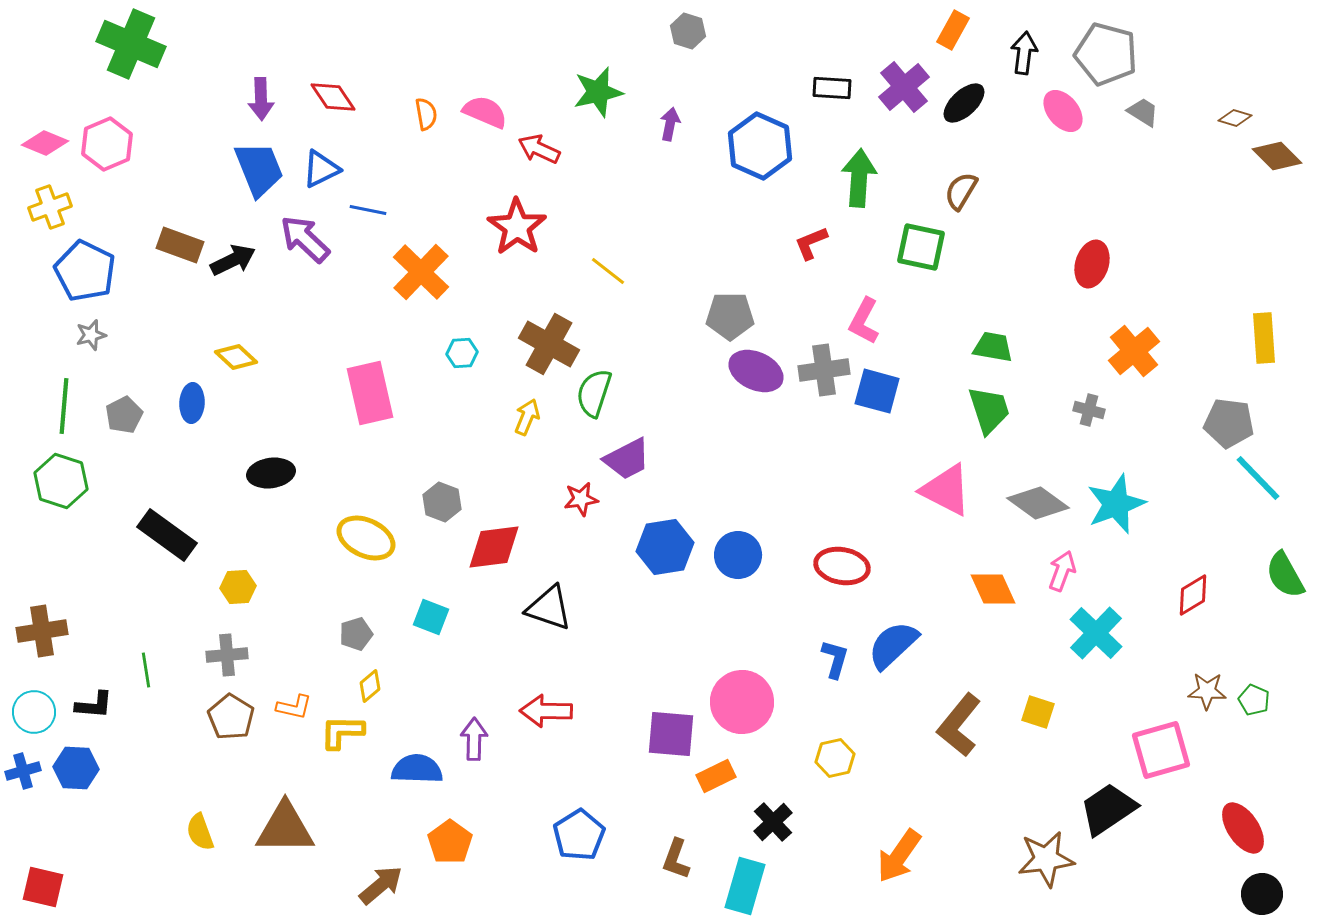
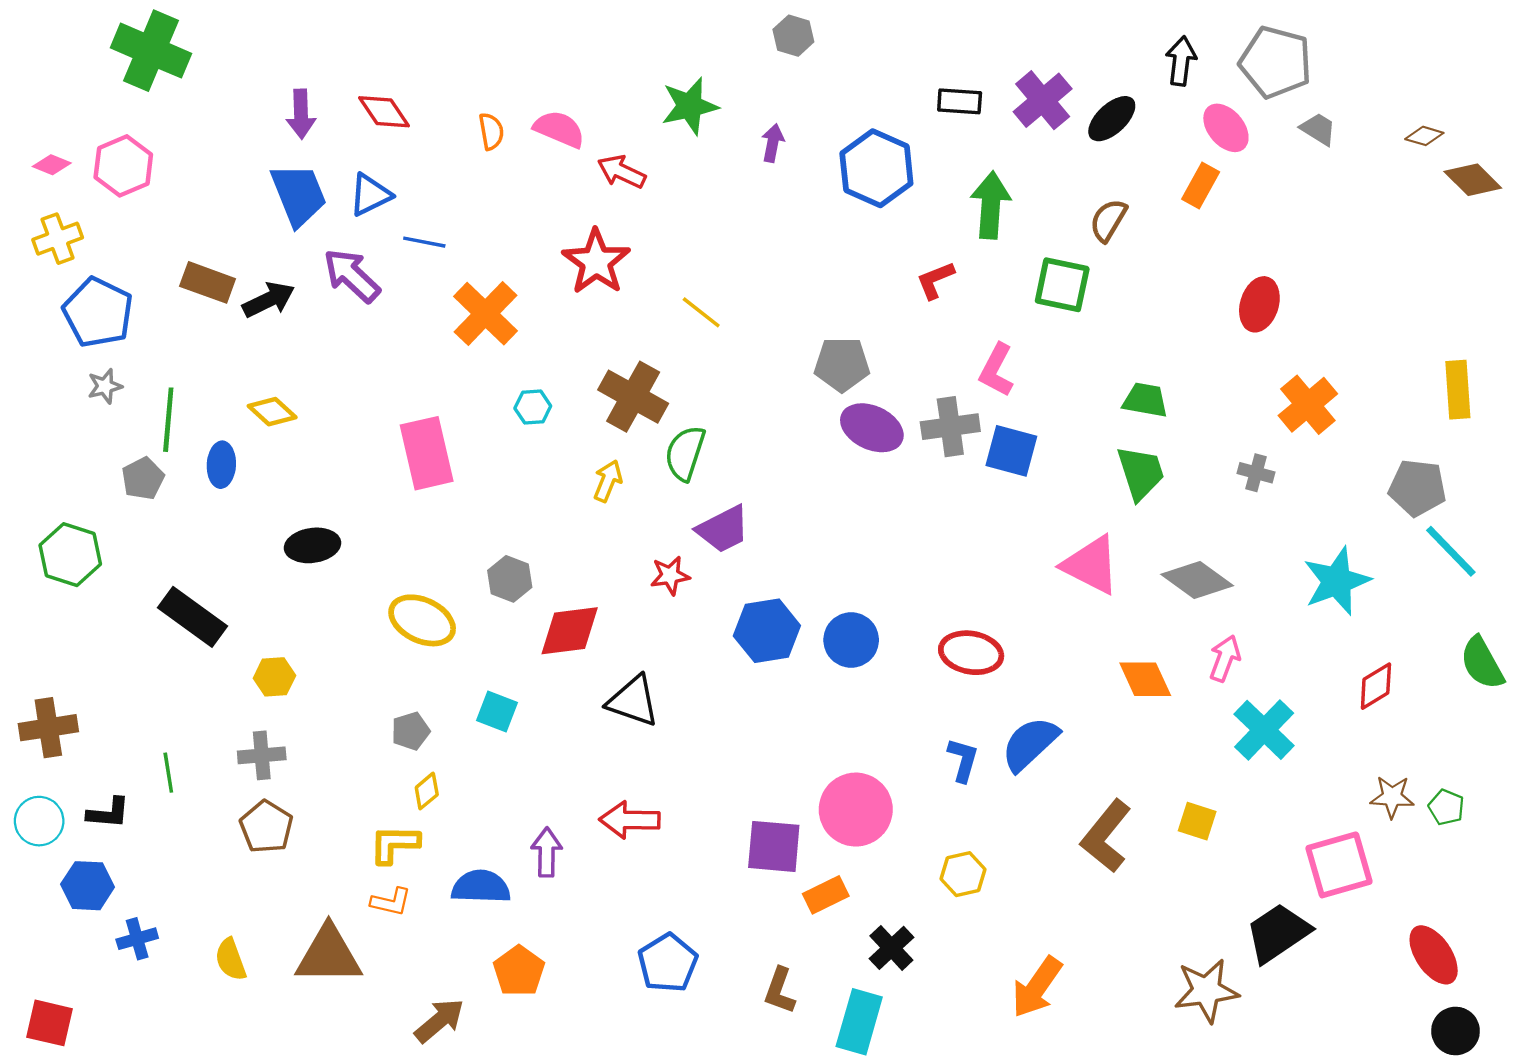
orange rectangle: (953, 30) -> (1201, 186), moved
pink diamond: (45, 143) -> (52, 165), size x0.7
green line: (64, 406) -> (168, 420), moved
cyan star: (1116, 504) -> (1337, 581), moved
orange L-shape: (294, 707) -> (391, 902), moved
blue cross: (23, 771) -> (137, 939), moved

